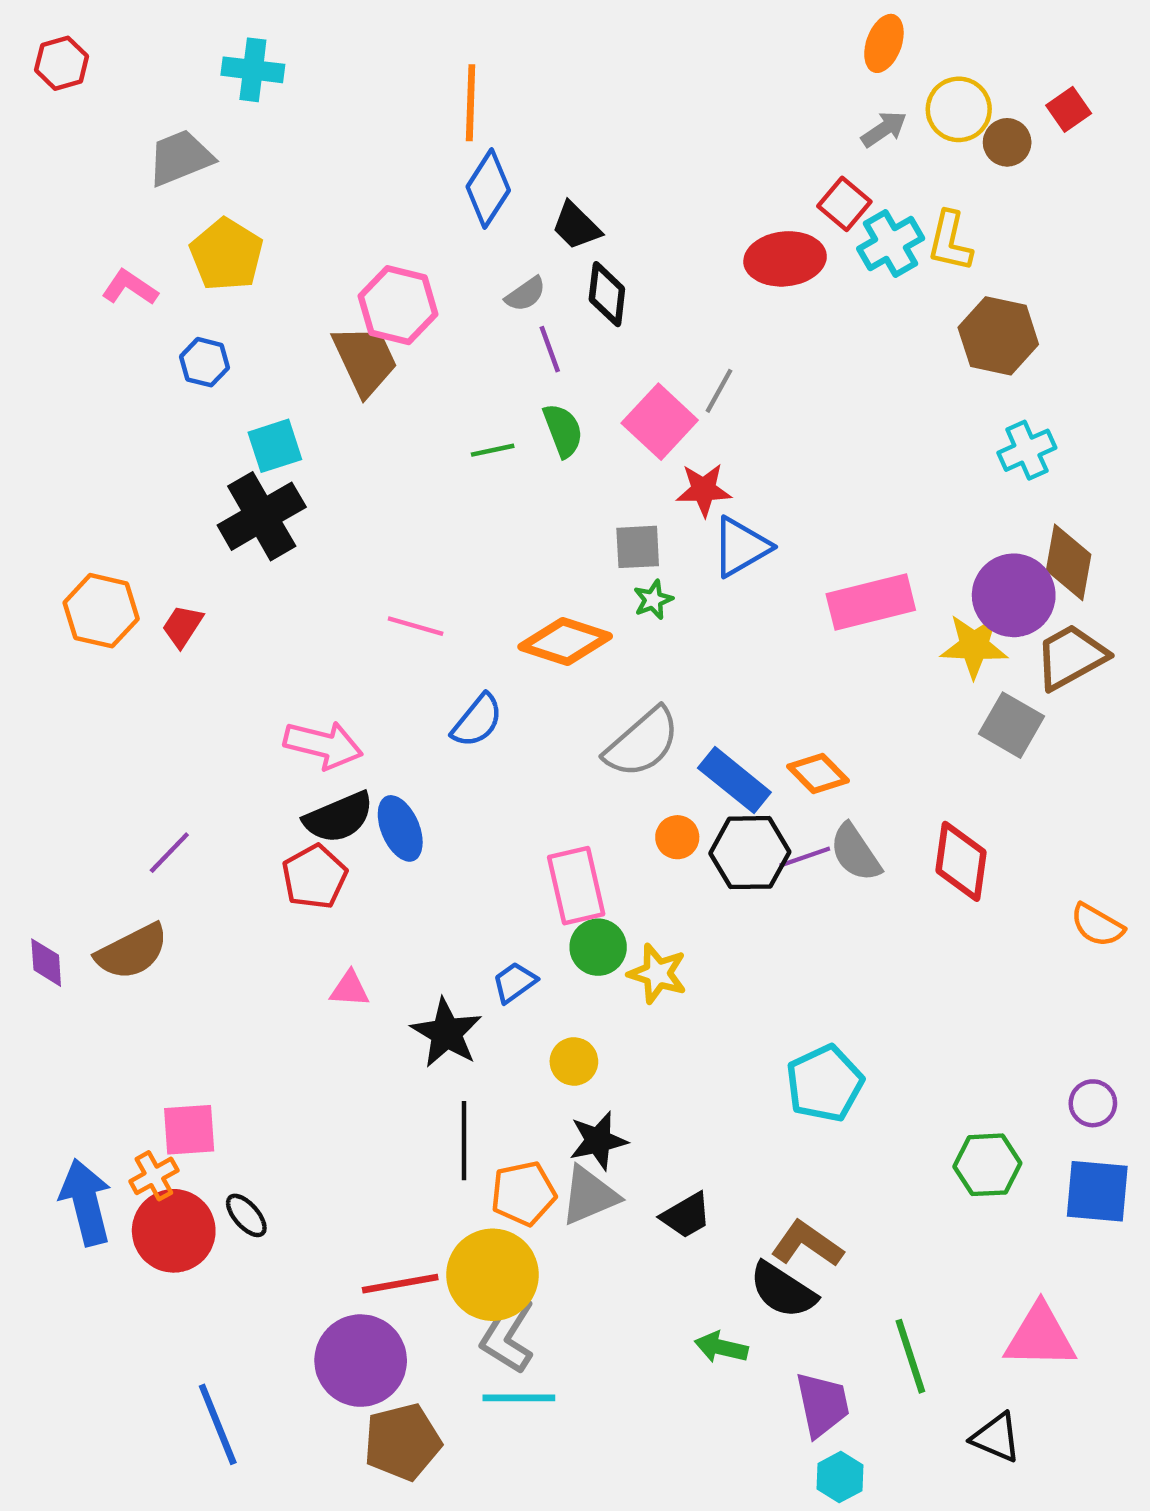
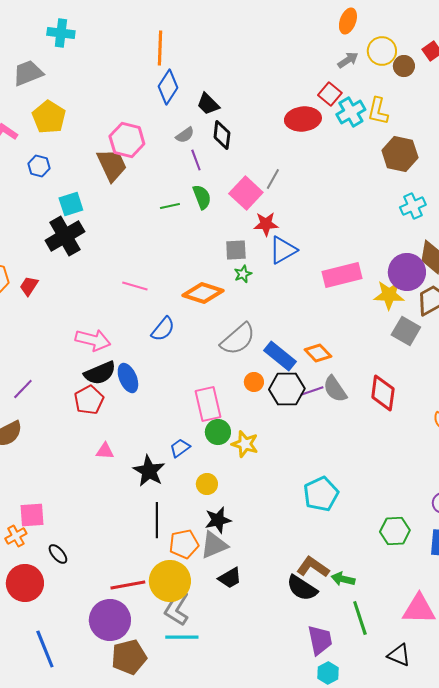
black trapezoid: (686, 1215) -> (230, 578), moved
red circle: (174, 1231) -> (25, 583), moved
green arrow: (721, 1347) -> (343, 579), moved

